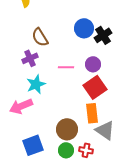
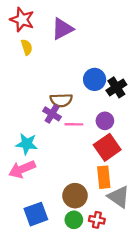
brown semicircle: (40, 37) -> (61, 100), moved, turned -60
purple cross: (30, 58) -> (52, 114), moved, turned -35
cyan star: (36, 84) -> (27, 144), moved, turned 30

